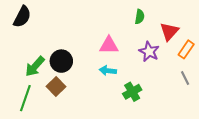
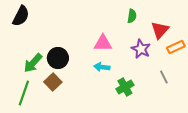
orange rectangle: (186, 49) -> (176, 47), turned 30
gray line: (185, 78) -> (164, 77), moved

